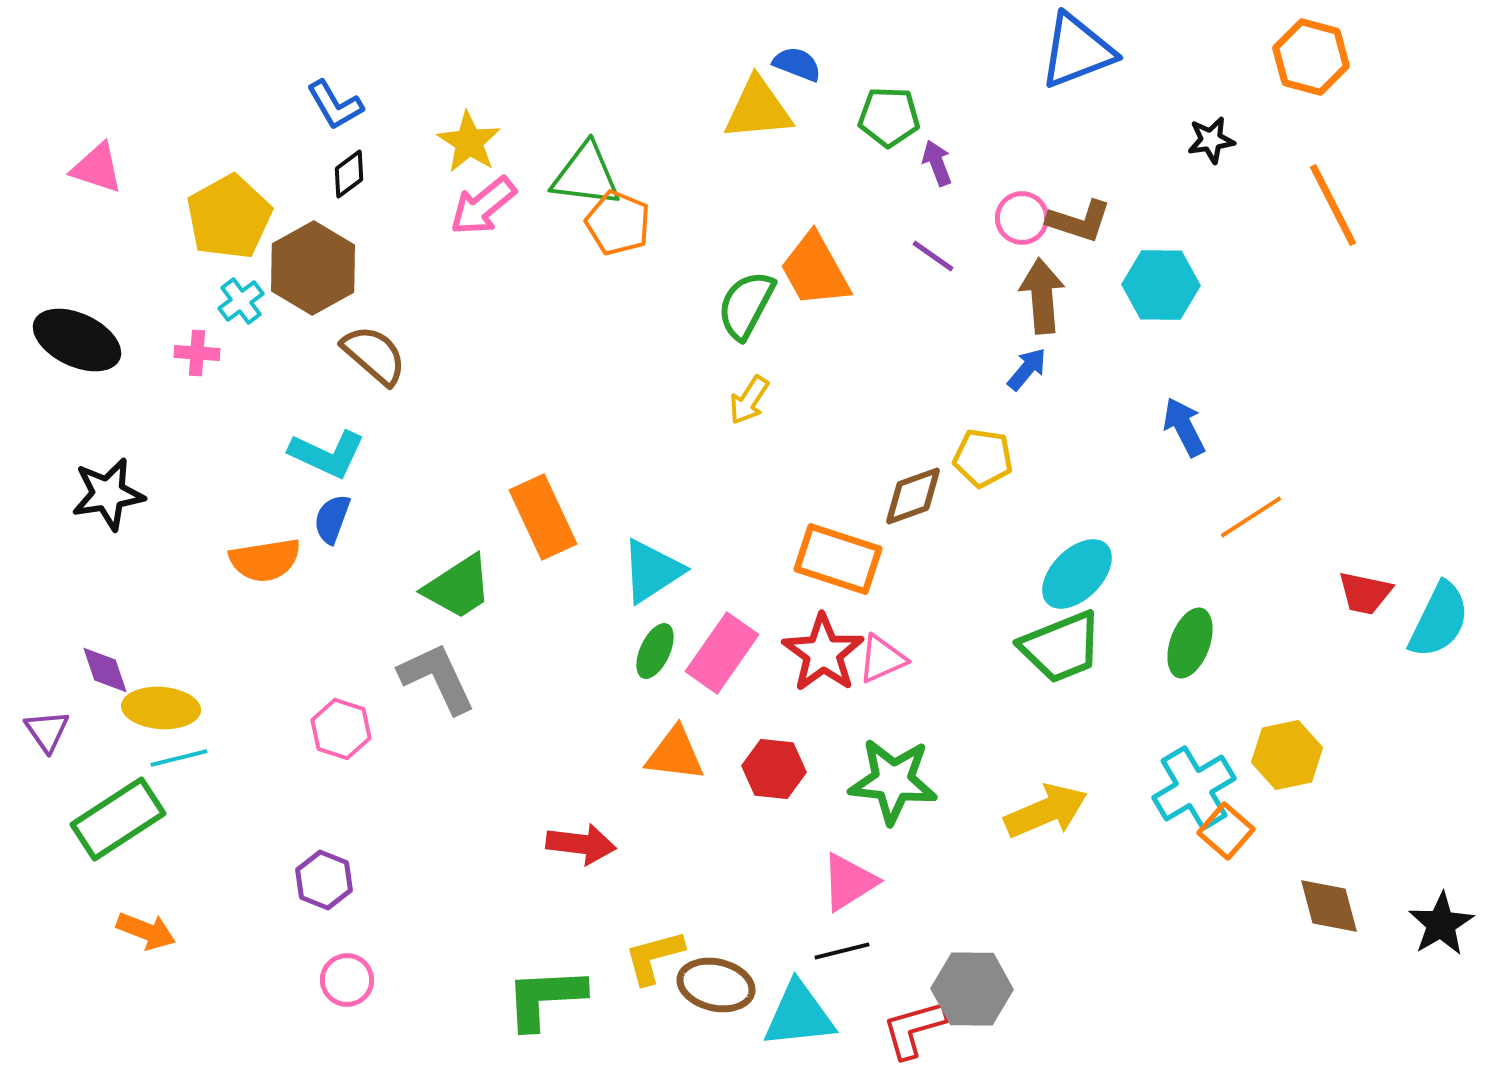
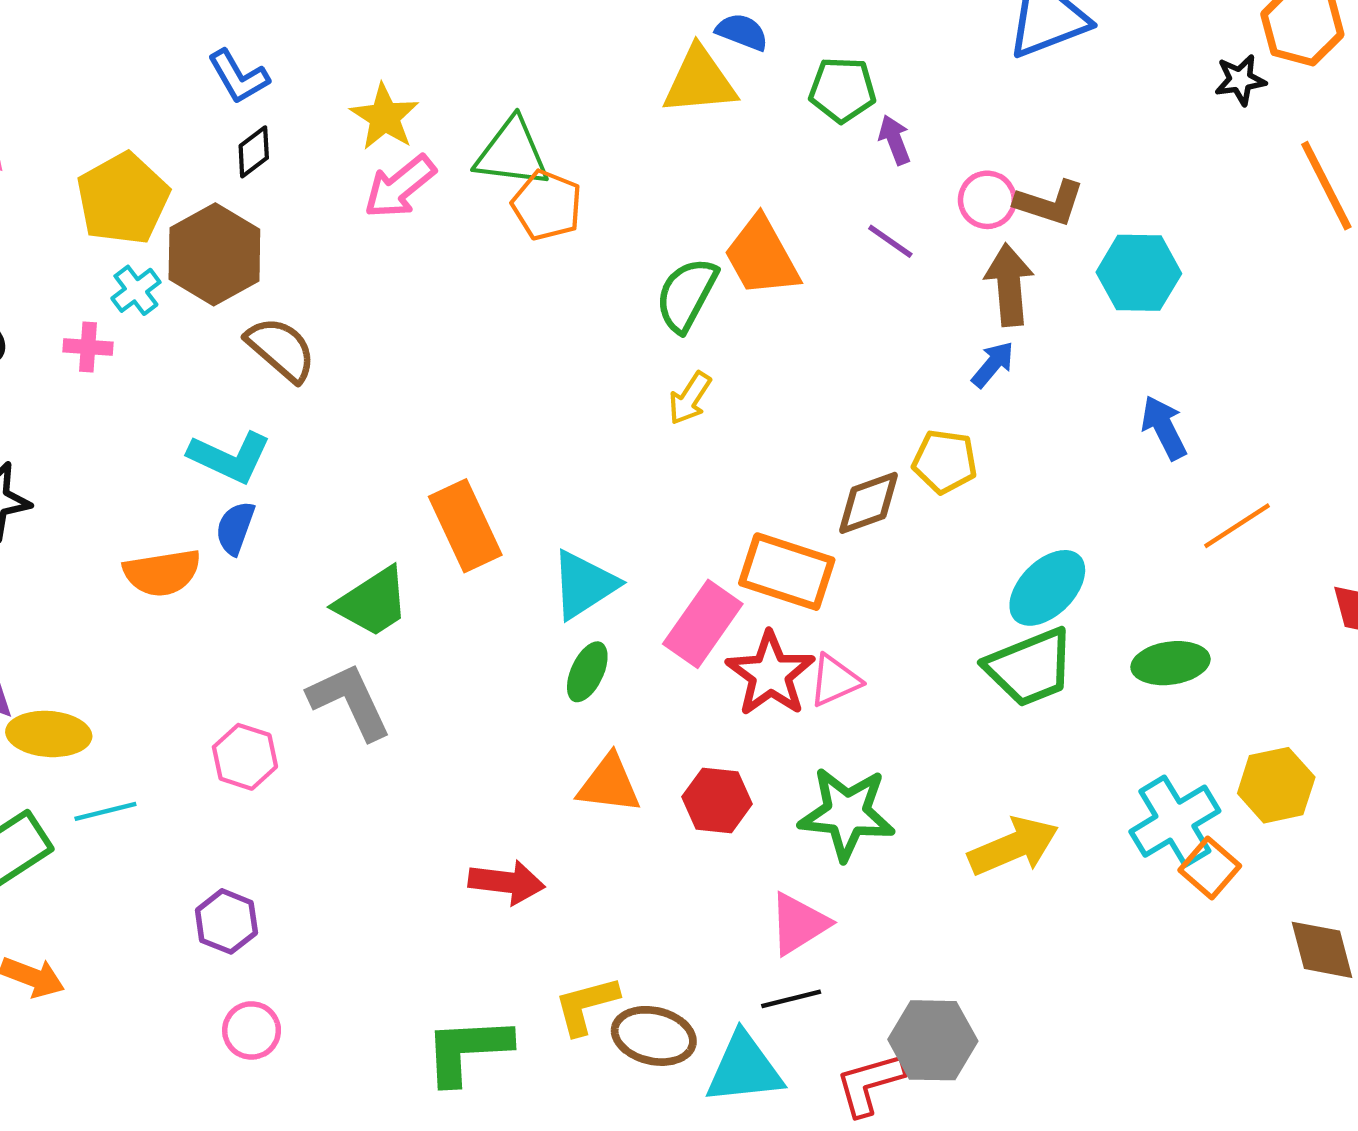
black star: (1211, 140) -> (1240, 80), moved
green ellipse: (1190, 643) -> (1170, 663), turned 62
pink rectangle: (722, 653) -> (703, 624), moved
cyan line: (179, 758) -> (105, 811), moved

